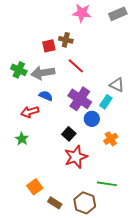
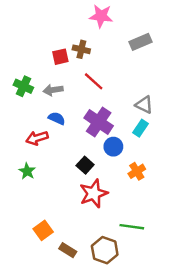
gray rectangle: (118, 14) -> (140, 42), moved
gray arrow: (43, 73) -> (53, 90), size x0.7
cyan rectangle: (106, 102) -> (140, 128), moved

